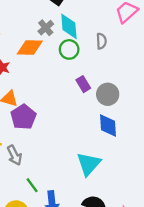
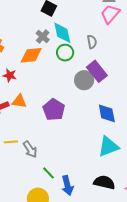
purple rectangle: (83, 84) -> (97, 71), moved, size x1.5
gray circle: (108, 94) -> (84, 80), moved
purple pentagon: (23, 117) -> (54, 110), moved
cyan triangle: (89, 164) -> (108, 146), moved, turned 35

